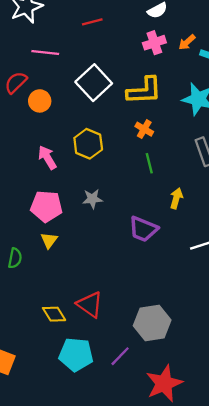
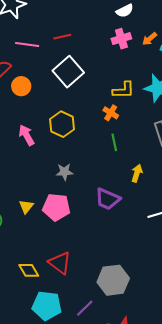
red line: (92, 22) -> (62, 37), moved
yellow L-shape: (144, 91) -> (123, 90), moved, size x0.7
pink pentagon: (46, 206) -> (56, 207), moved

